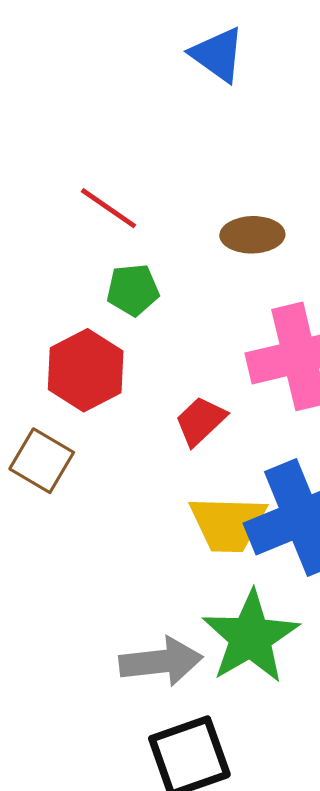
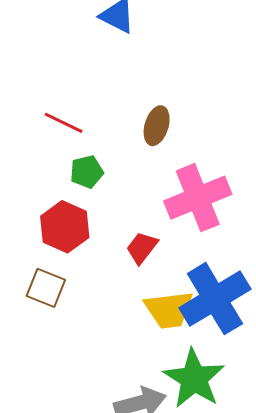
brown ellipse: (252, 235) -> (157, 126), turned -63

